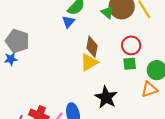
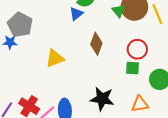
yellow triangle: (89, 62) -> (55, 58), moved
orange triangle: (149, 89) -> (140, 104), moved
black star: (106, 97) -> (102, 99), turned -30

